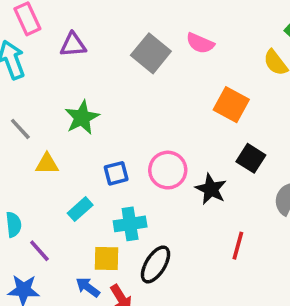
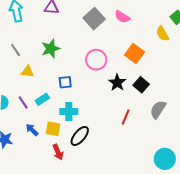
pink circle: (168, 170) -> (96, 60), moved
black star: (211, 189) -> (117, 83), moved
red line: (238, 246) -> (126, 117), moved
purple line: (39, 251) -> (23, 102), moved
blue arrow: (88, 287) -> (32, 130), moved

